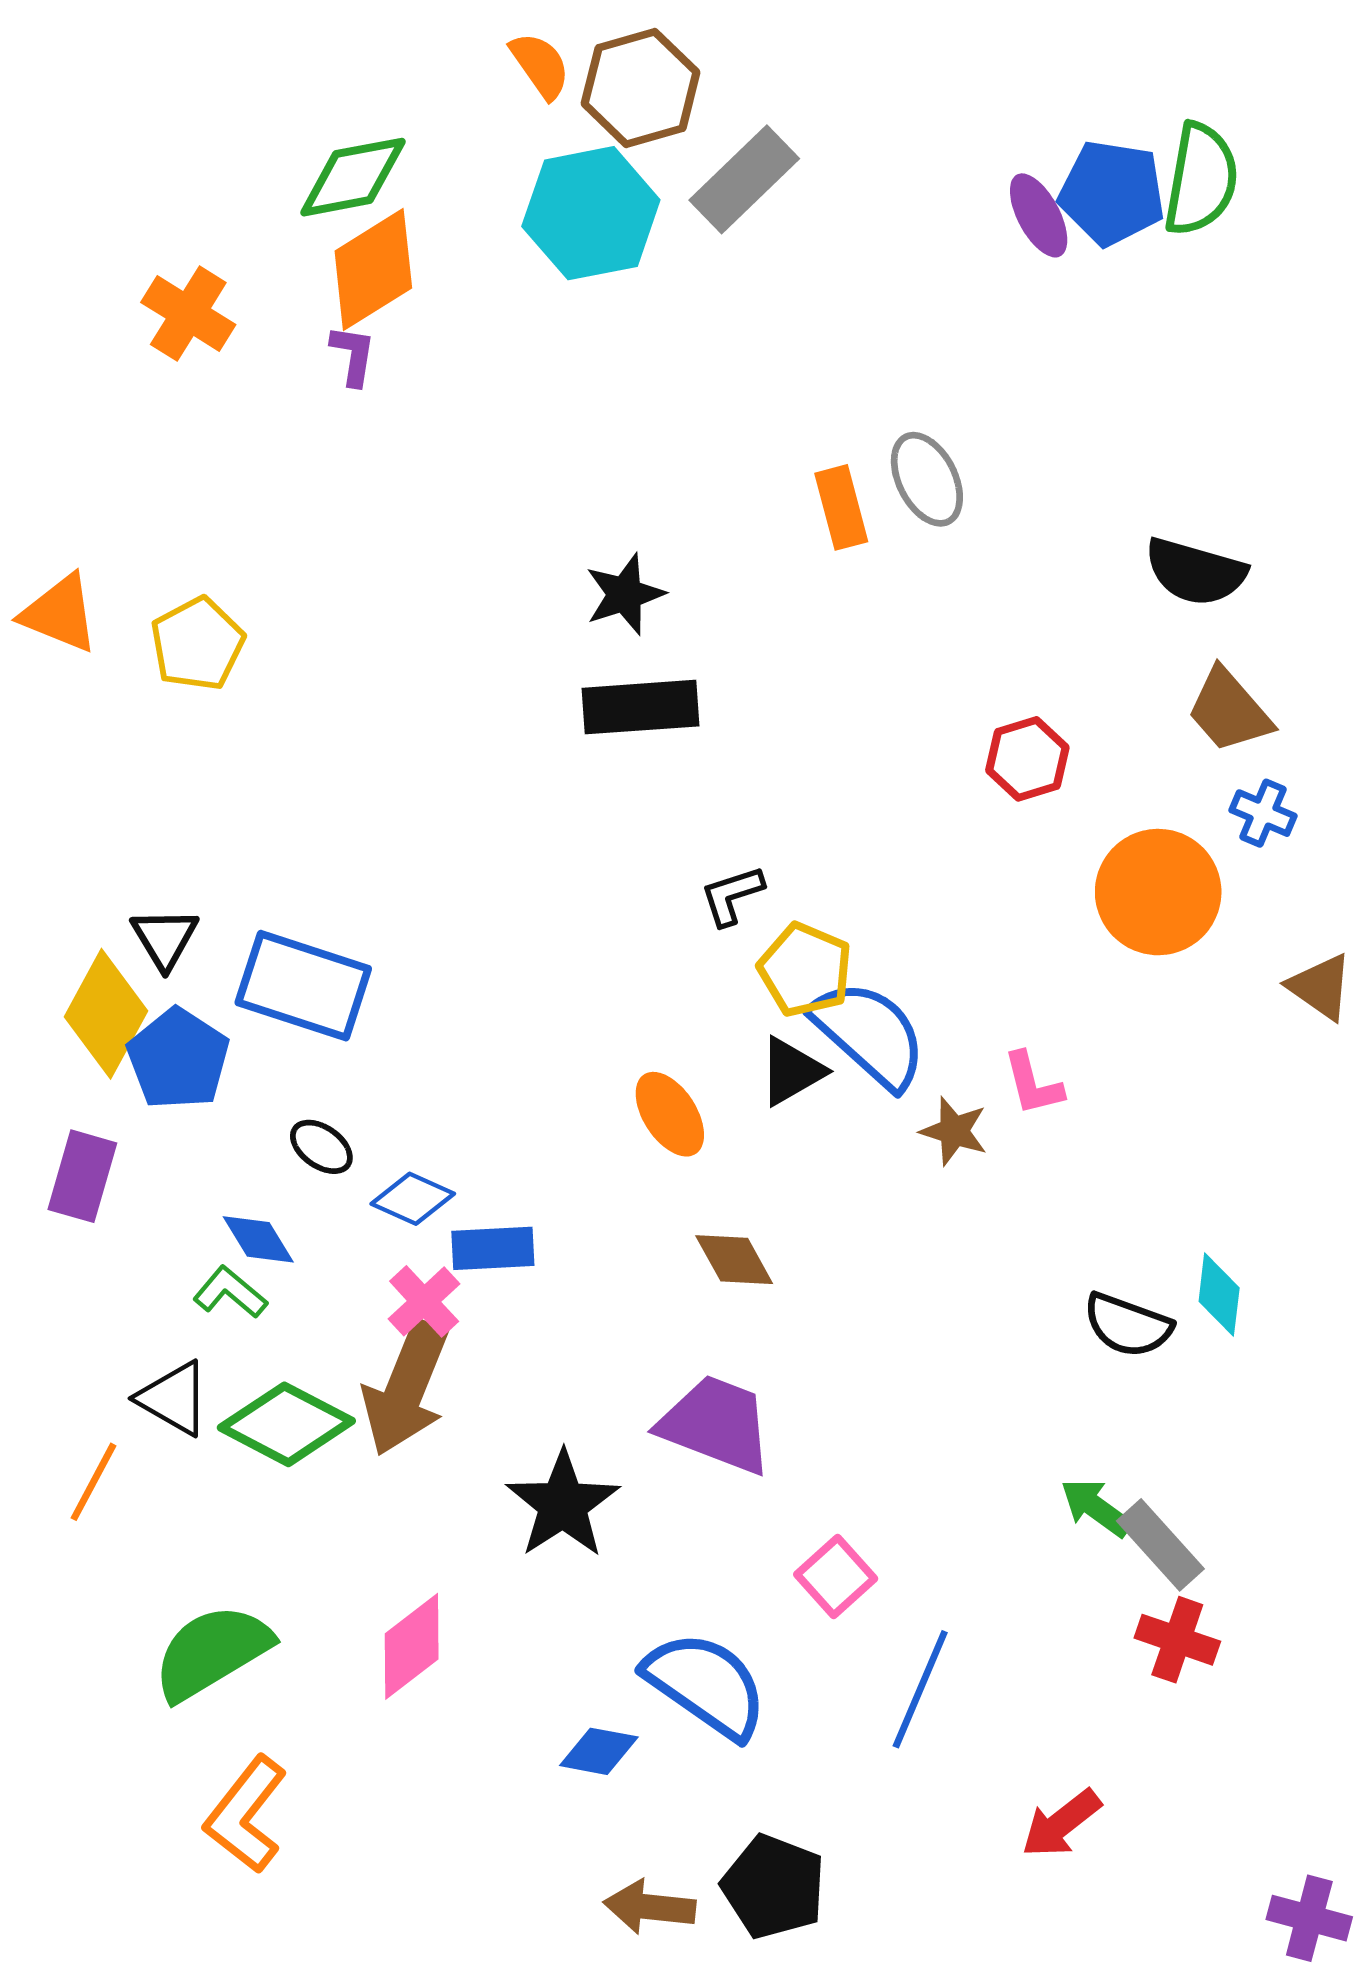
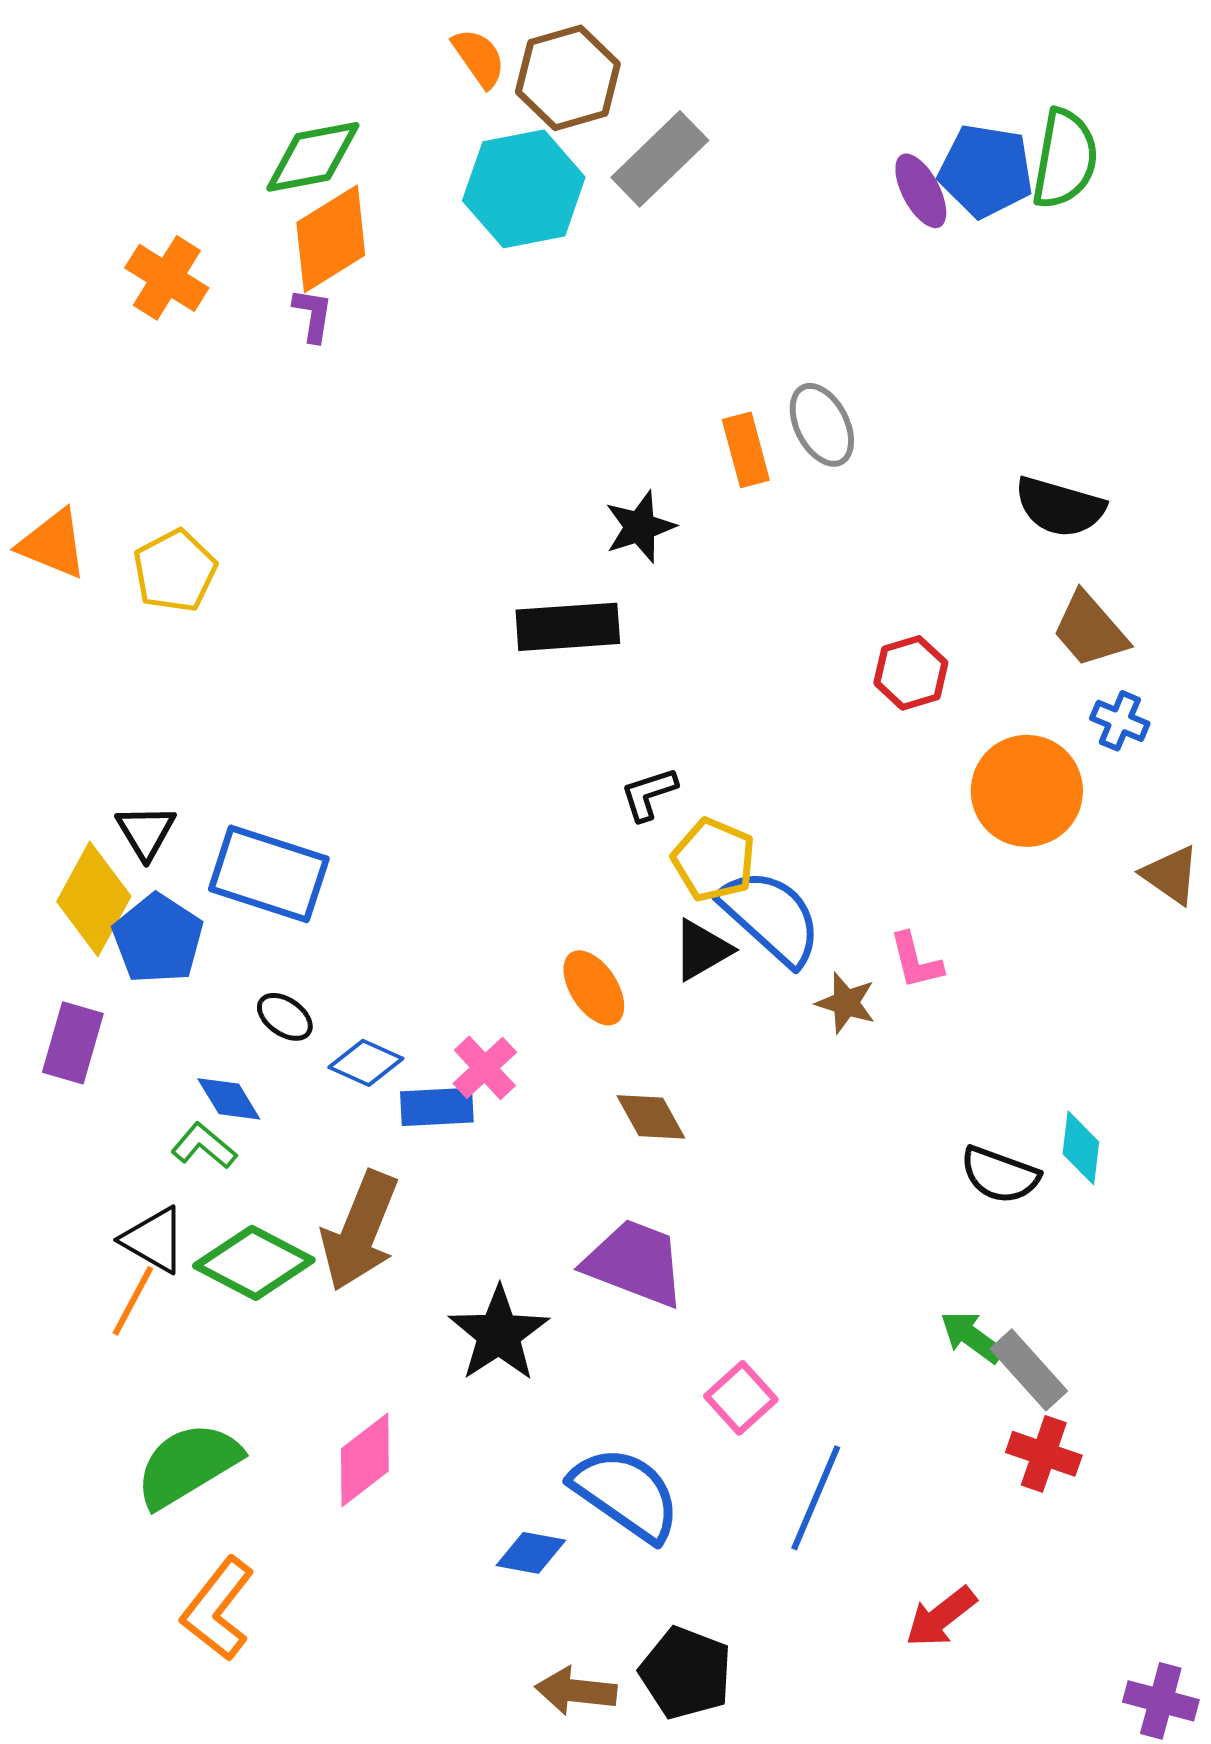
black star: (625, 594) -> (640, 527), moved
pink cross: (424, 1301) -> (485, 1068), moved
orange line: (94, 1482) -> (133, 1301), moved

